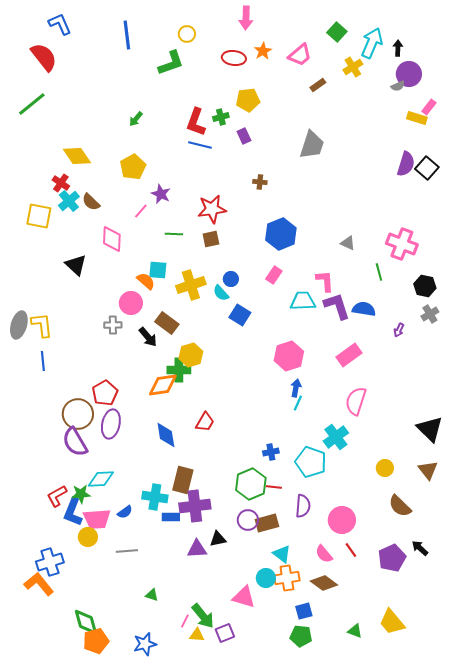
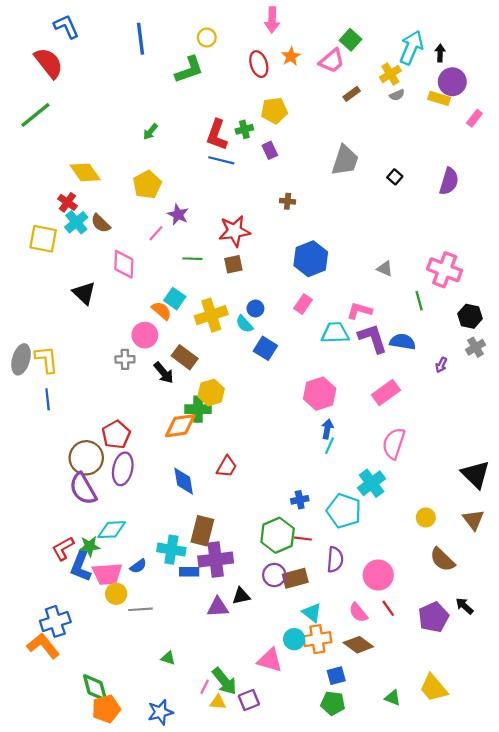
green square: (337, 32) -> (351, 40), moved
red ellipse: (234, 58) -> (259, 64), turned 65
gray semicircle: (398, 86) -> (397, 95), moved
yellow rectangle: (417, 118) -> (439, 98), moved
black square: (427, 168) -> (395, 177), moved, size x0.6
cyan square: (158, 270) -> (175, 299), turned 30
pink L-shape: (325, 281) -> (359, 311), turned -70
yellow circle: (88, 537) -> (116, 594), moved

